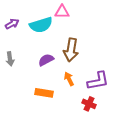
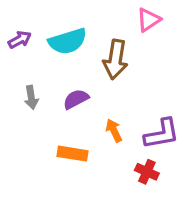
pink triangle: (62, 12) -> (149, 20), moved, turned -35
brown arrow: (71, 50) -> (115, 59), moved
gray arrow: (10, 59) -> (31, 97), moved

